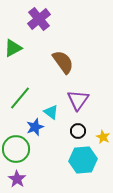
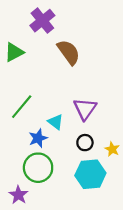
brown semicircle: (63, 62) -> (69, 52), moved
green circle: (16, 149) -> (38, 168), moved

